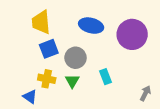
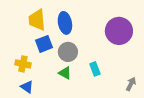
blue ellipse: (91, 26) -> (65, 23), moved, turned 65
yellow cross: (47, 79) -> (23, 64), moved
green triangle: (72, 81) -> (65, 73), turned -32

